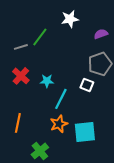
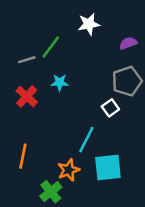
cyan star: (47, 81) -> (60, 82), moved
white square: (87, 85) -> (110, 108), turned 32
cyan line: (61, 99) -> (86, 140), moved
orange star: (59, 124) -> (69, 170), moved

